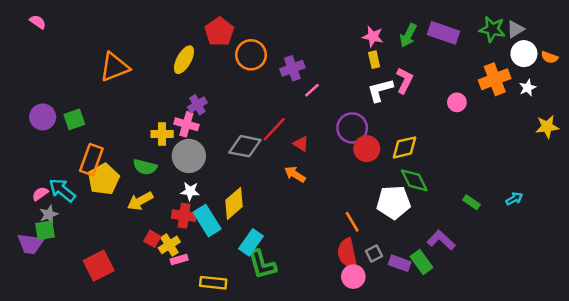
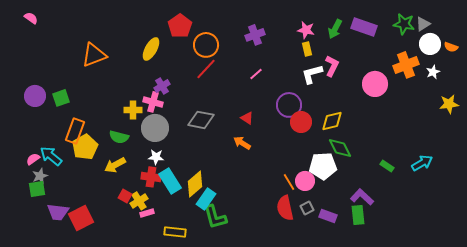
purple cross: (292, 68) -> (255, 35), moved
pink circle: (457, 102) -> (375, 84), size x1.6
red line: (274, 129) -> (206, 69), moved
cyan arrow: (514, 199) -> (422, 163), size x1.5
yellow diamond: (234, 203) -> (195, 184), moved
purple trapezoid: (30, 244) -> (58, 212), moved
green rectangle: (422, 262) -> (358, 215), moved, turned 30
pink circle: (353, 277) -> (305, 181), moved

